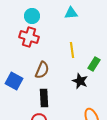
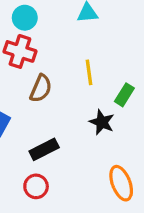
brown semicircle: (42, 70) -> (41, 88), moved
black rectangle: (44, 98) -> (44, 149), turned 66

